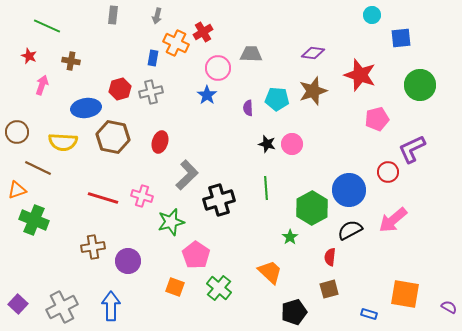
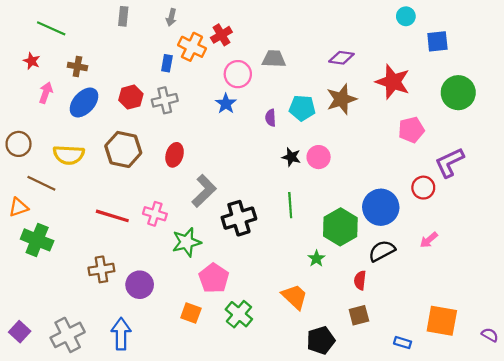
blue ellipse: (86, 108) -> (84, 102), moved, turned -40
pink arrow: (393, 220) -> (429, 240), size x0.6

